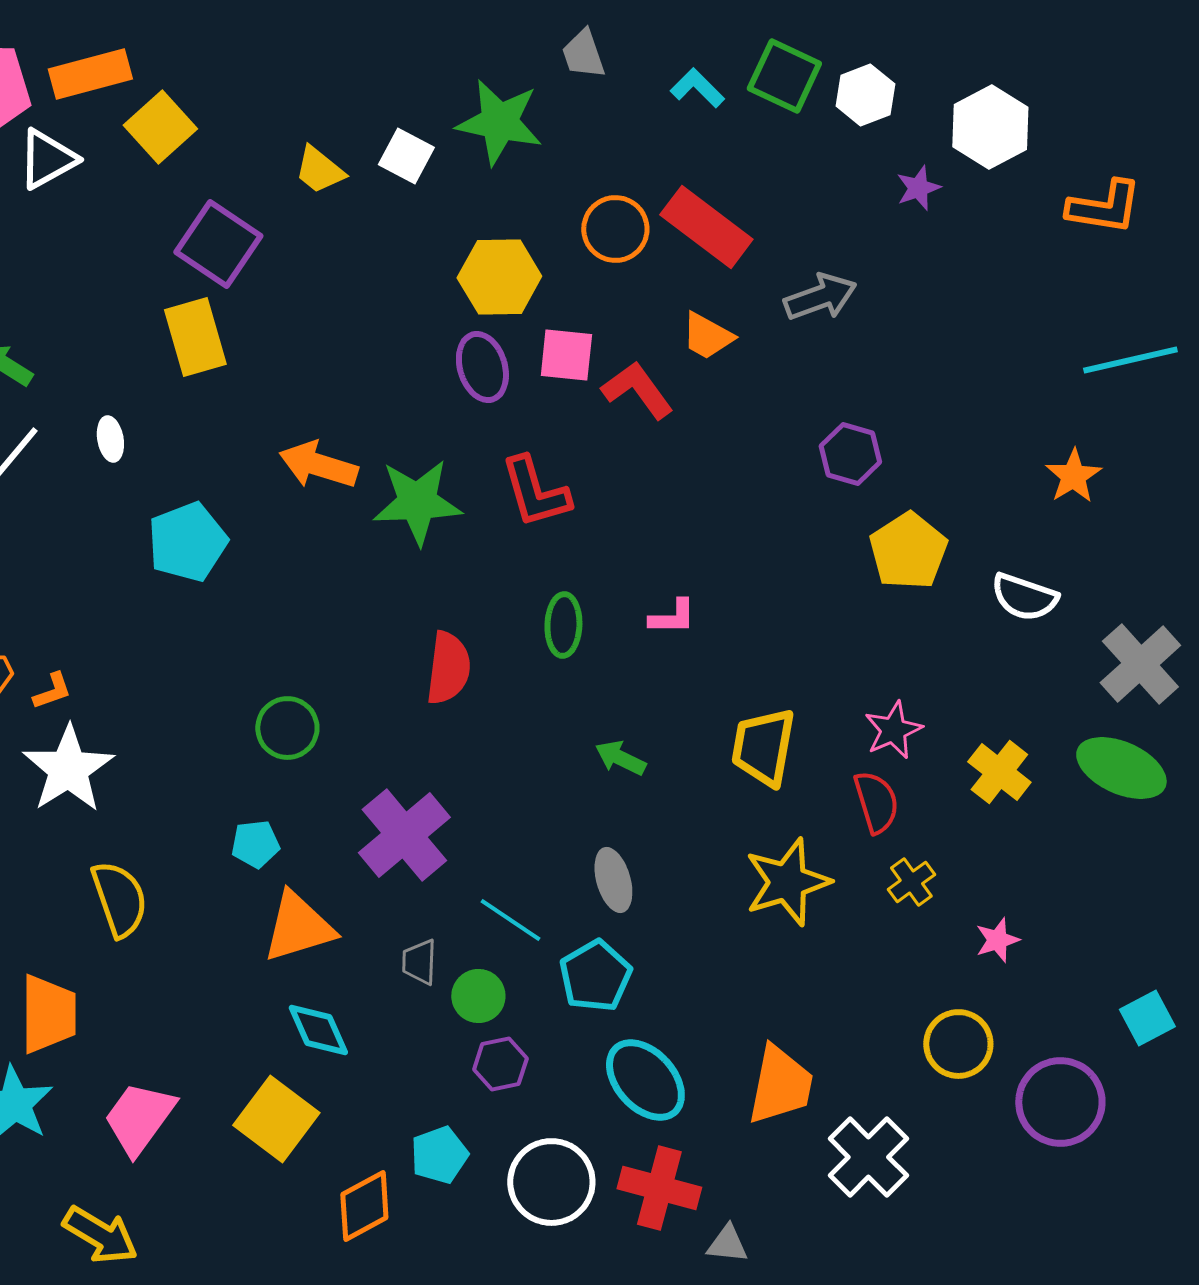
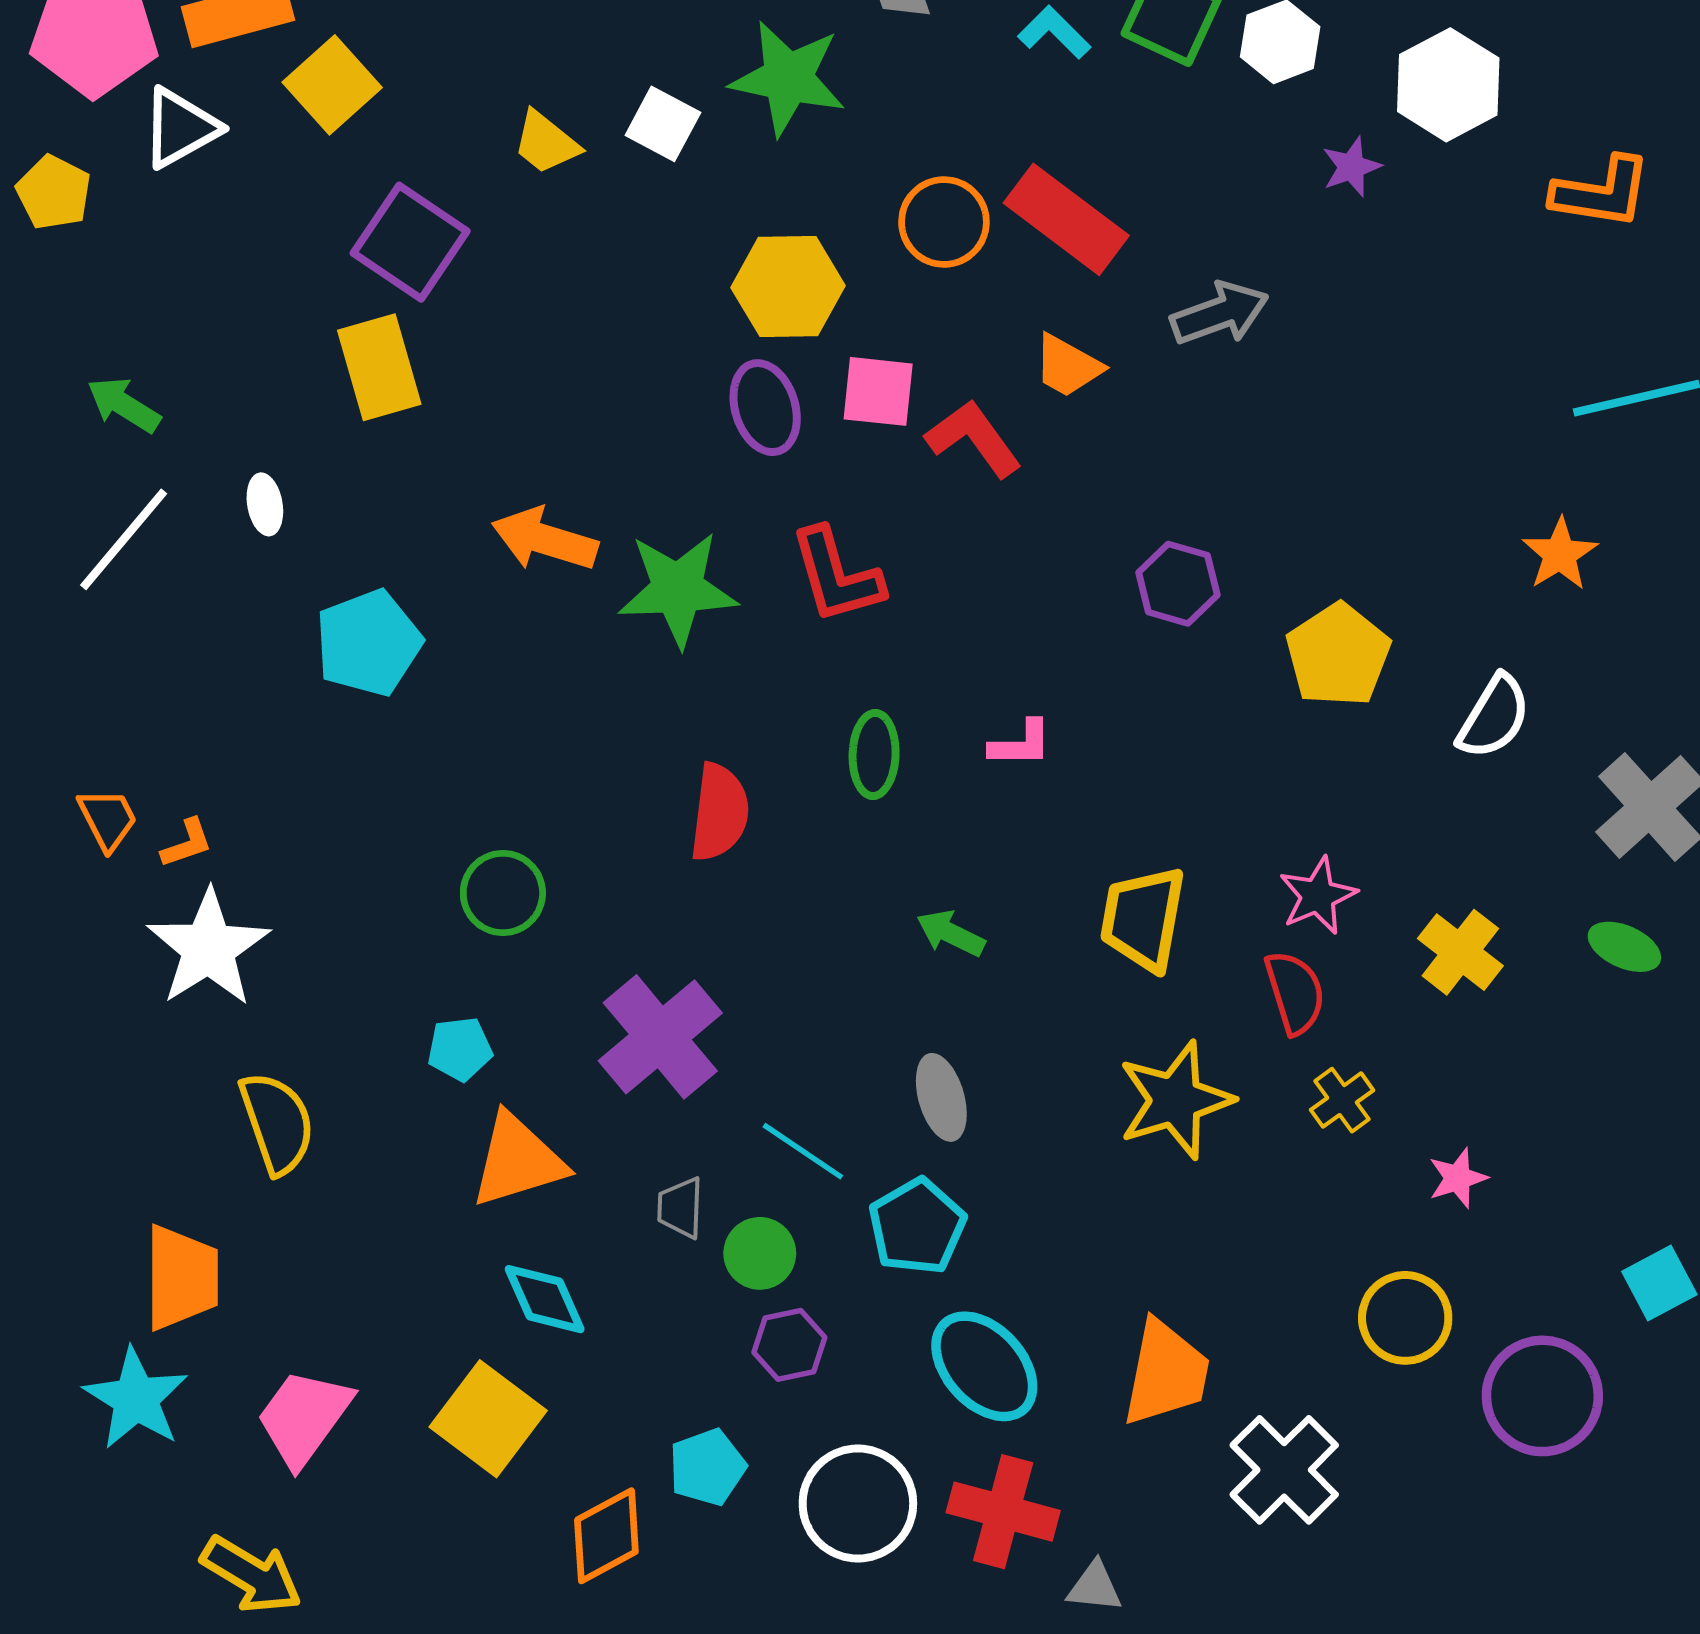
purple hexagon: (850, 454) -> (1178, 584), moved
white semicircle: (1024, 597) -> (1494, 717), turned -78
green ellipse: (1121, 768) -> (1624, 947), size x0.6

